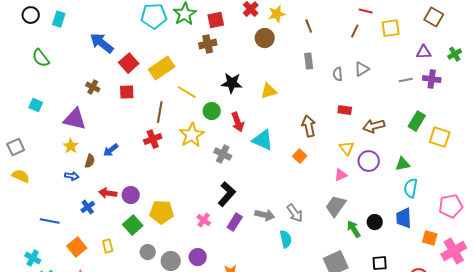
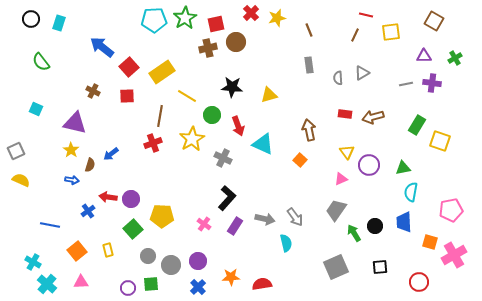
brown circle: (265, 38) -> (236, 42), moved
brown arrow: (374, 126) -> (373, 117), moved

